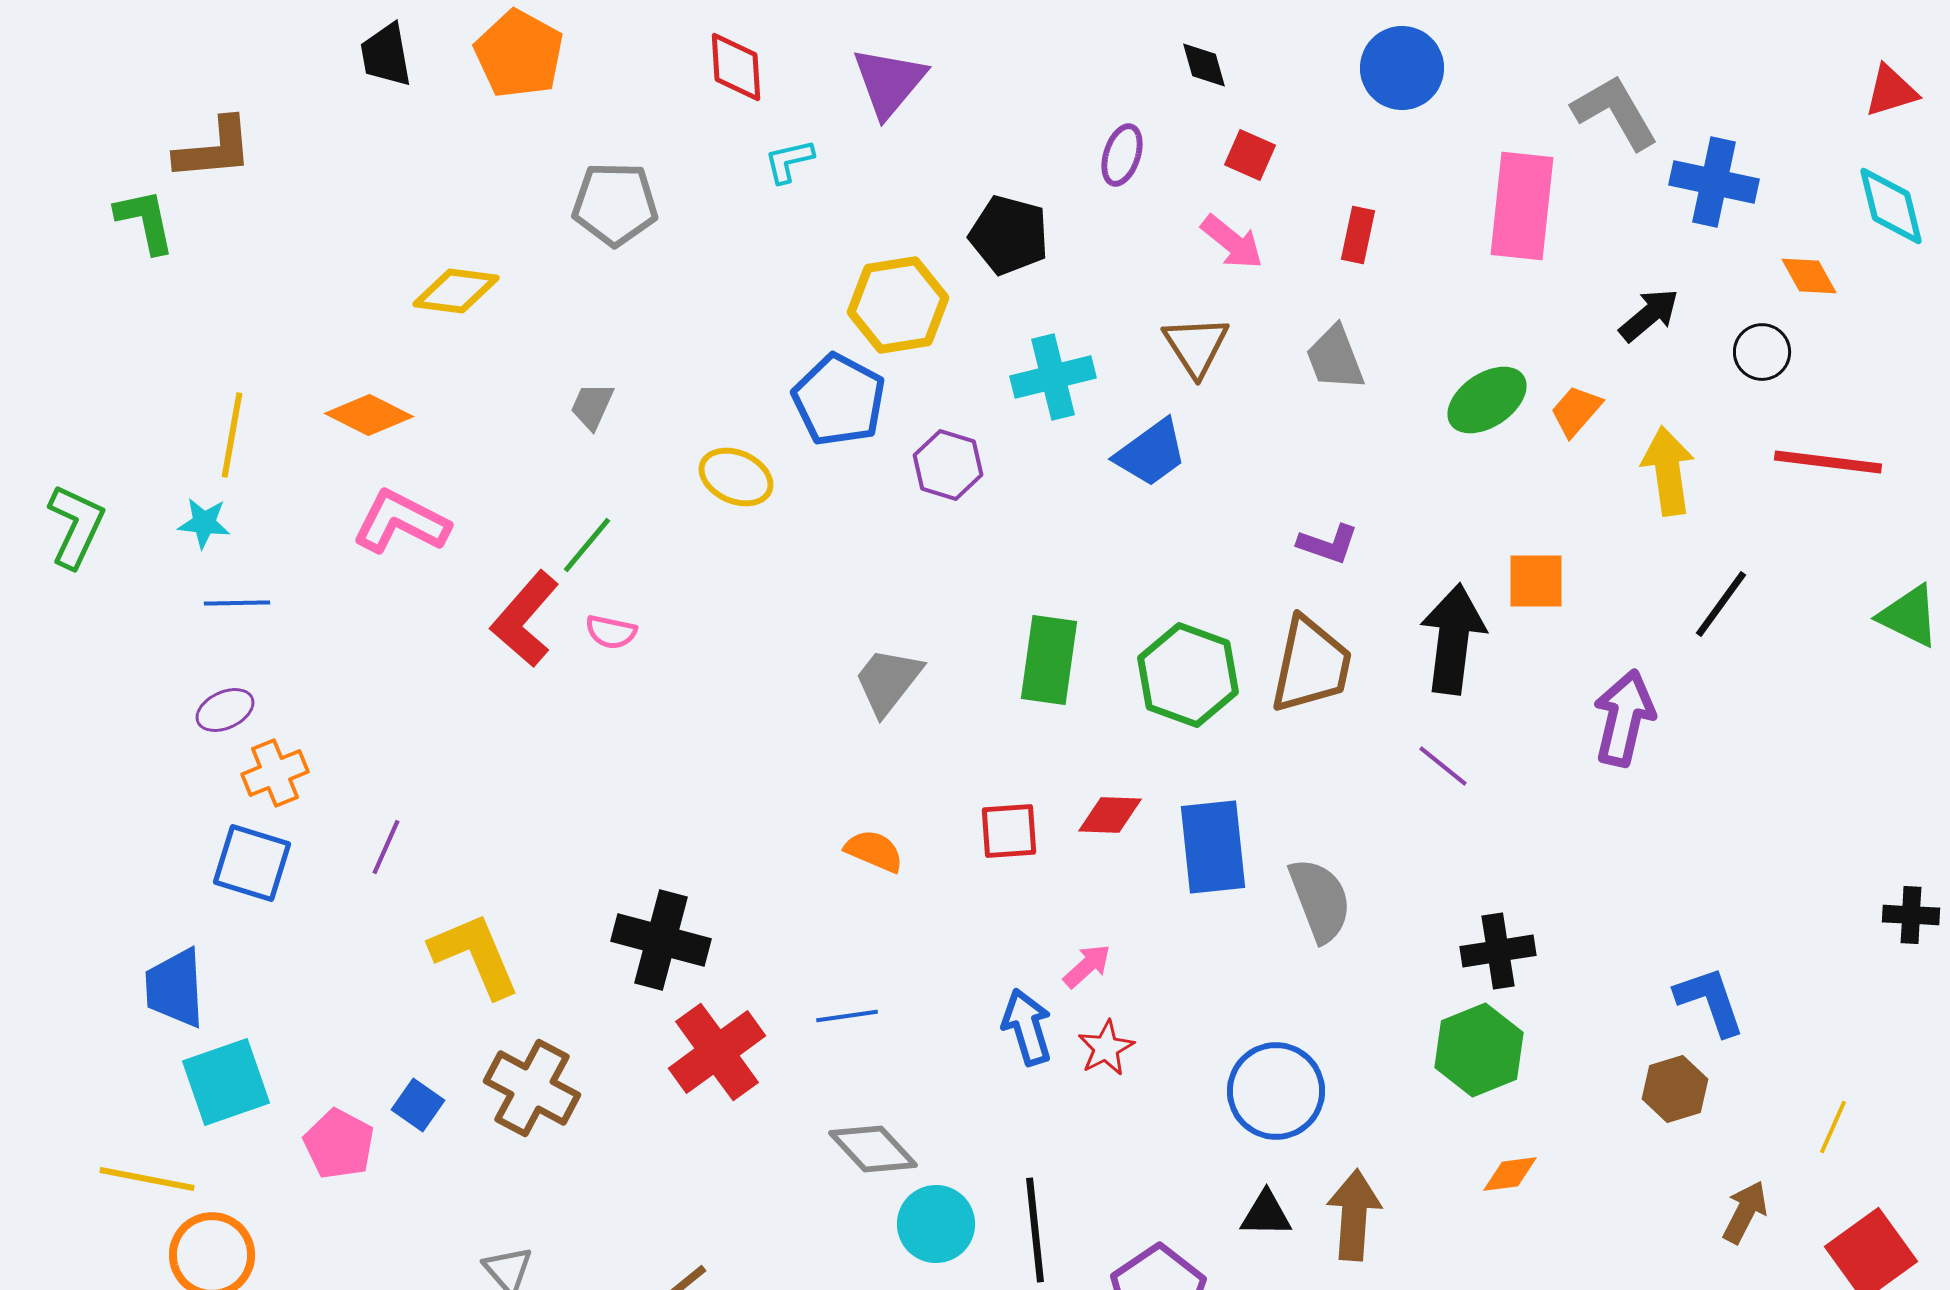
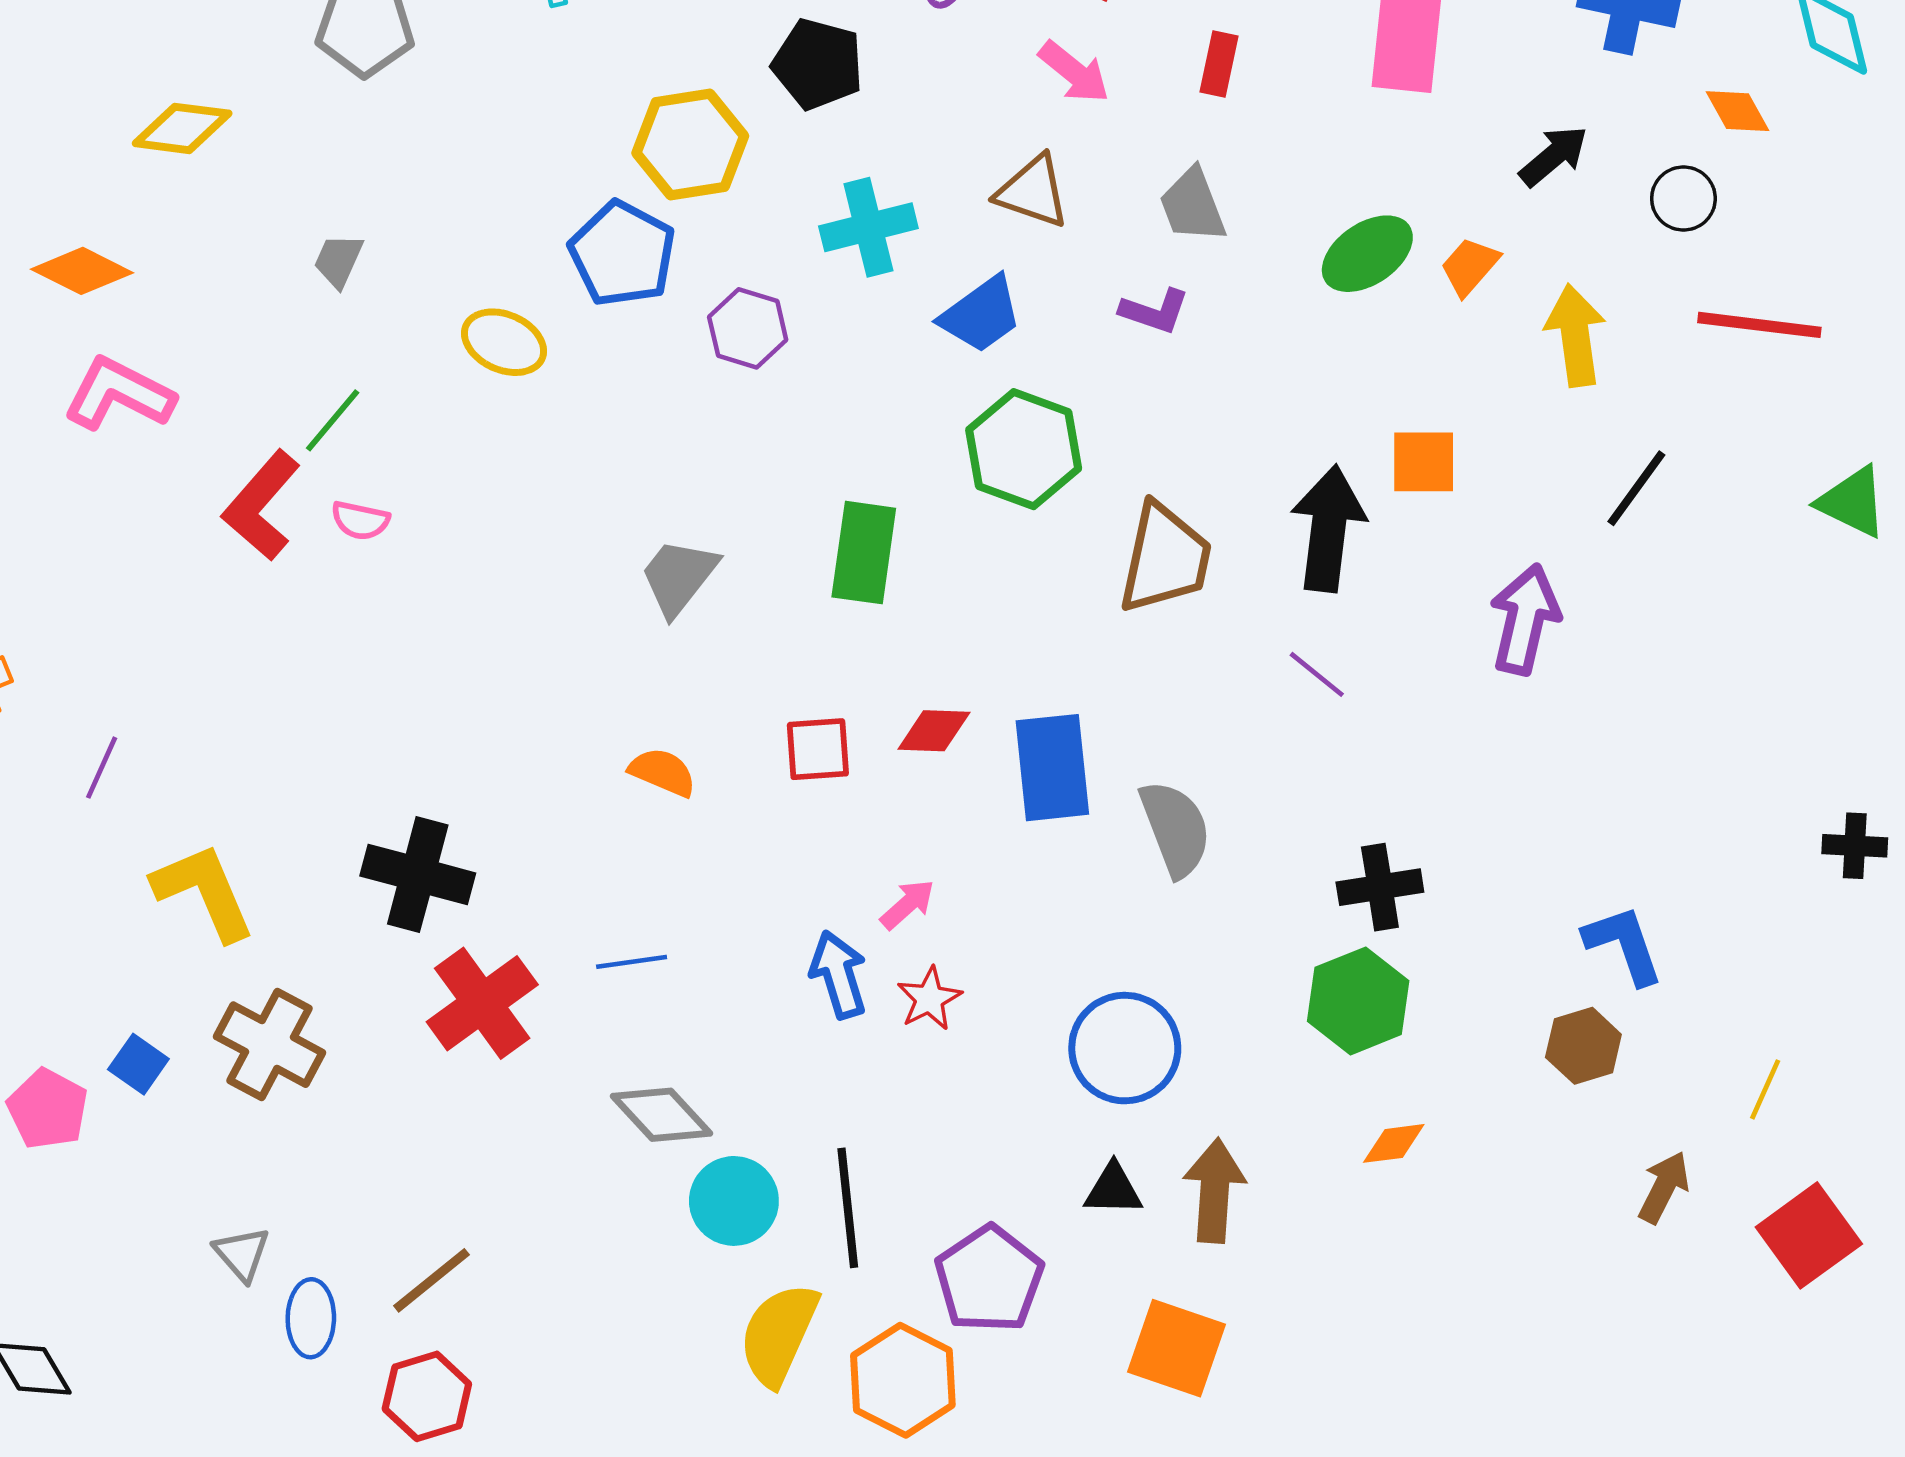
brown triangle: (1196, 346) -> (1033, 192), turned -38
purple L-shape: (1328, 544) -> (1155, 311), moved
green hexagon: (1188, 675) -> (1024, 449), moved

